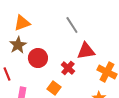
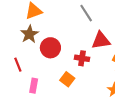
red cross: (68, 68) -> (82, 58), turned -32

